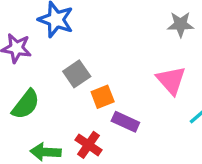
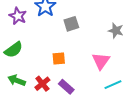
gray square: (77, 74) -> (71, 24), moved
purple rectangle: (125, 122) -> (66, 87), moved

